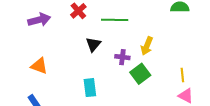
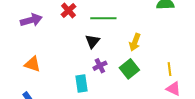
black triangle: (93, 44) -> (93, 41), moved
purple cross: (122, 57) -> (100, 66), moved, turned -32

